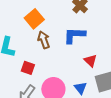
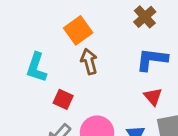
blue L-shape: (74, 35) -> (152, 59), moved

